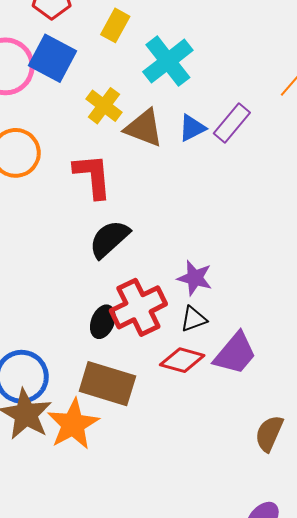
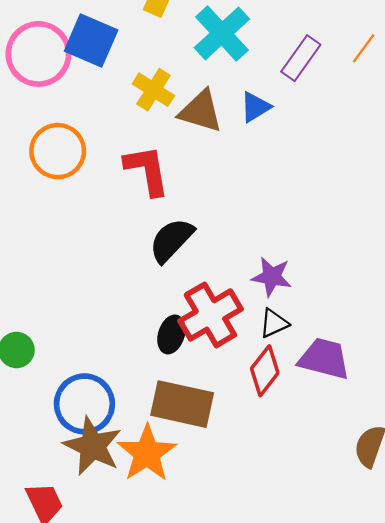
purple rectangle: (232, 123) -> (301, 58), moved
purple trapezoid: (235, 354) -> (324, 359), turned -111
red diamond: (182, 360) -> (265, 371), turned -63

